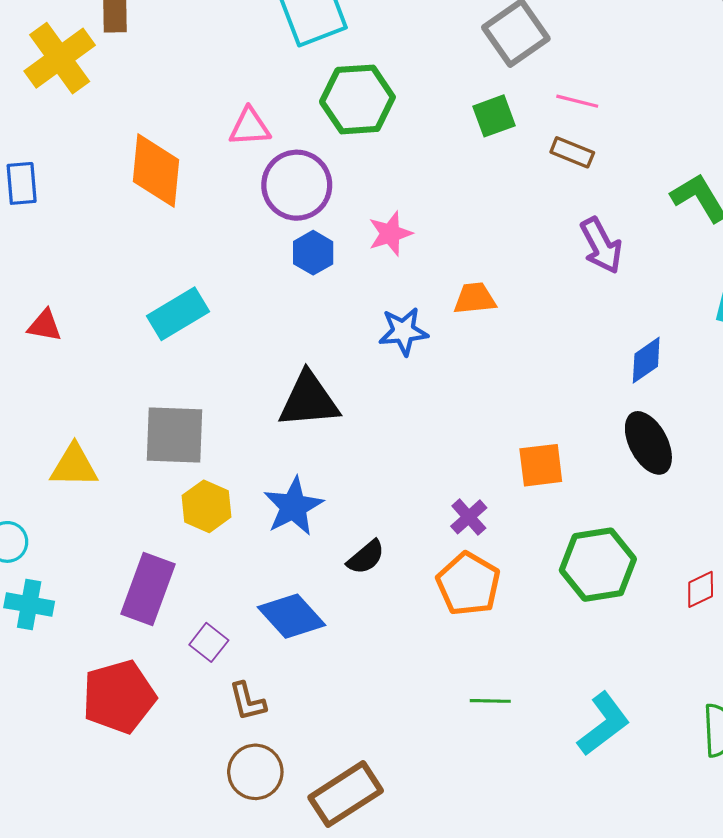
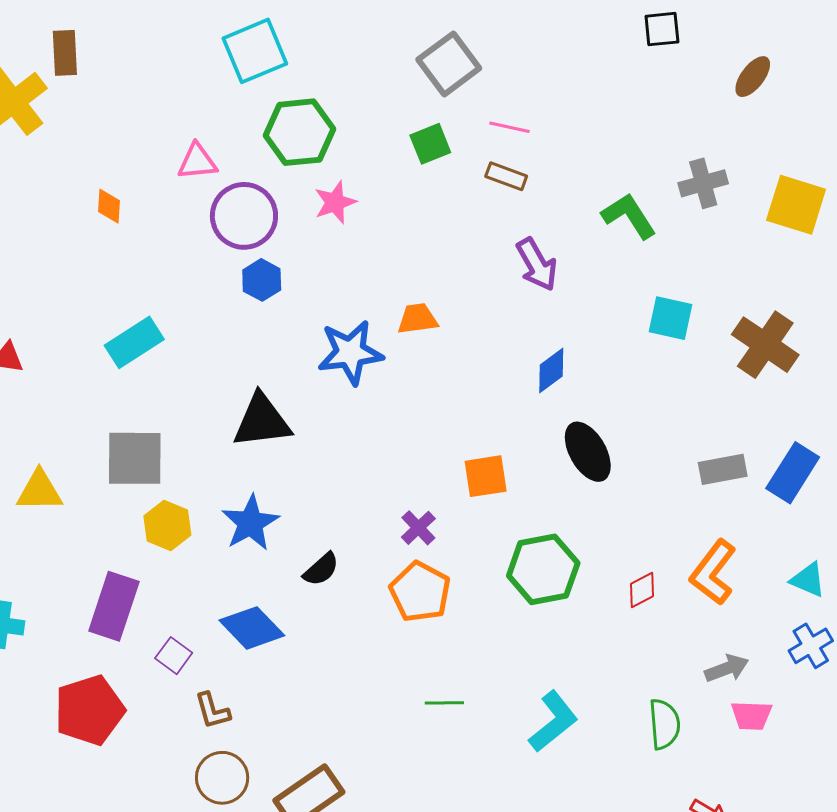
orange diamond: (156, 171) -> (109, 206), size x0.5
pink star: (390, 234) -> (335, 202), moved
blue star: (403, 331) -> (350, 352), size x1.4
blue diamond: (646, 360) -> (551, 371), moved

